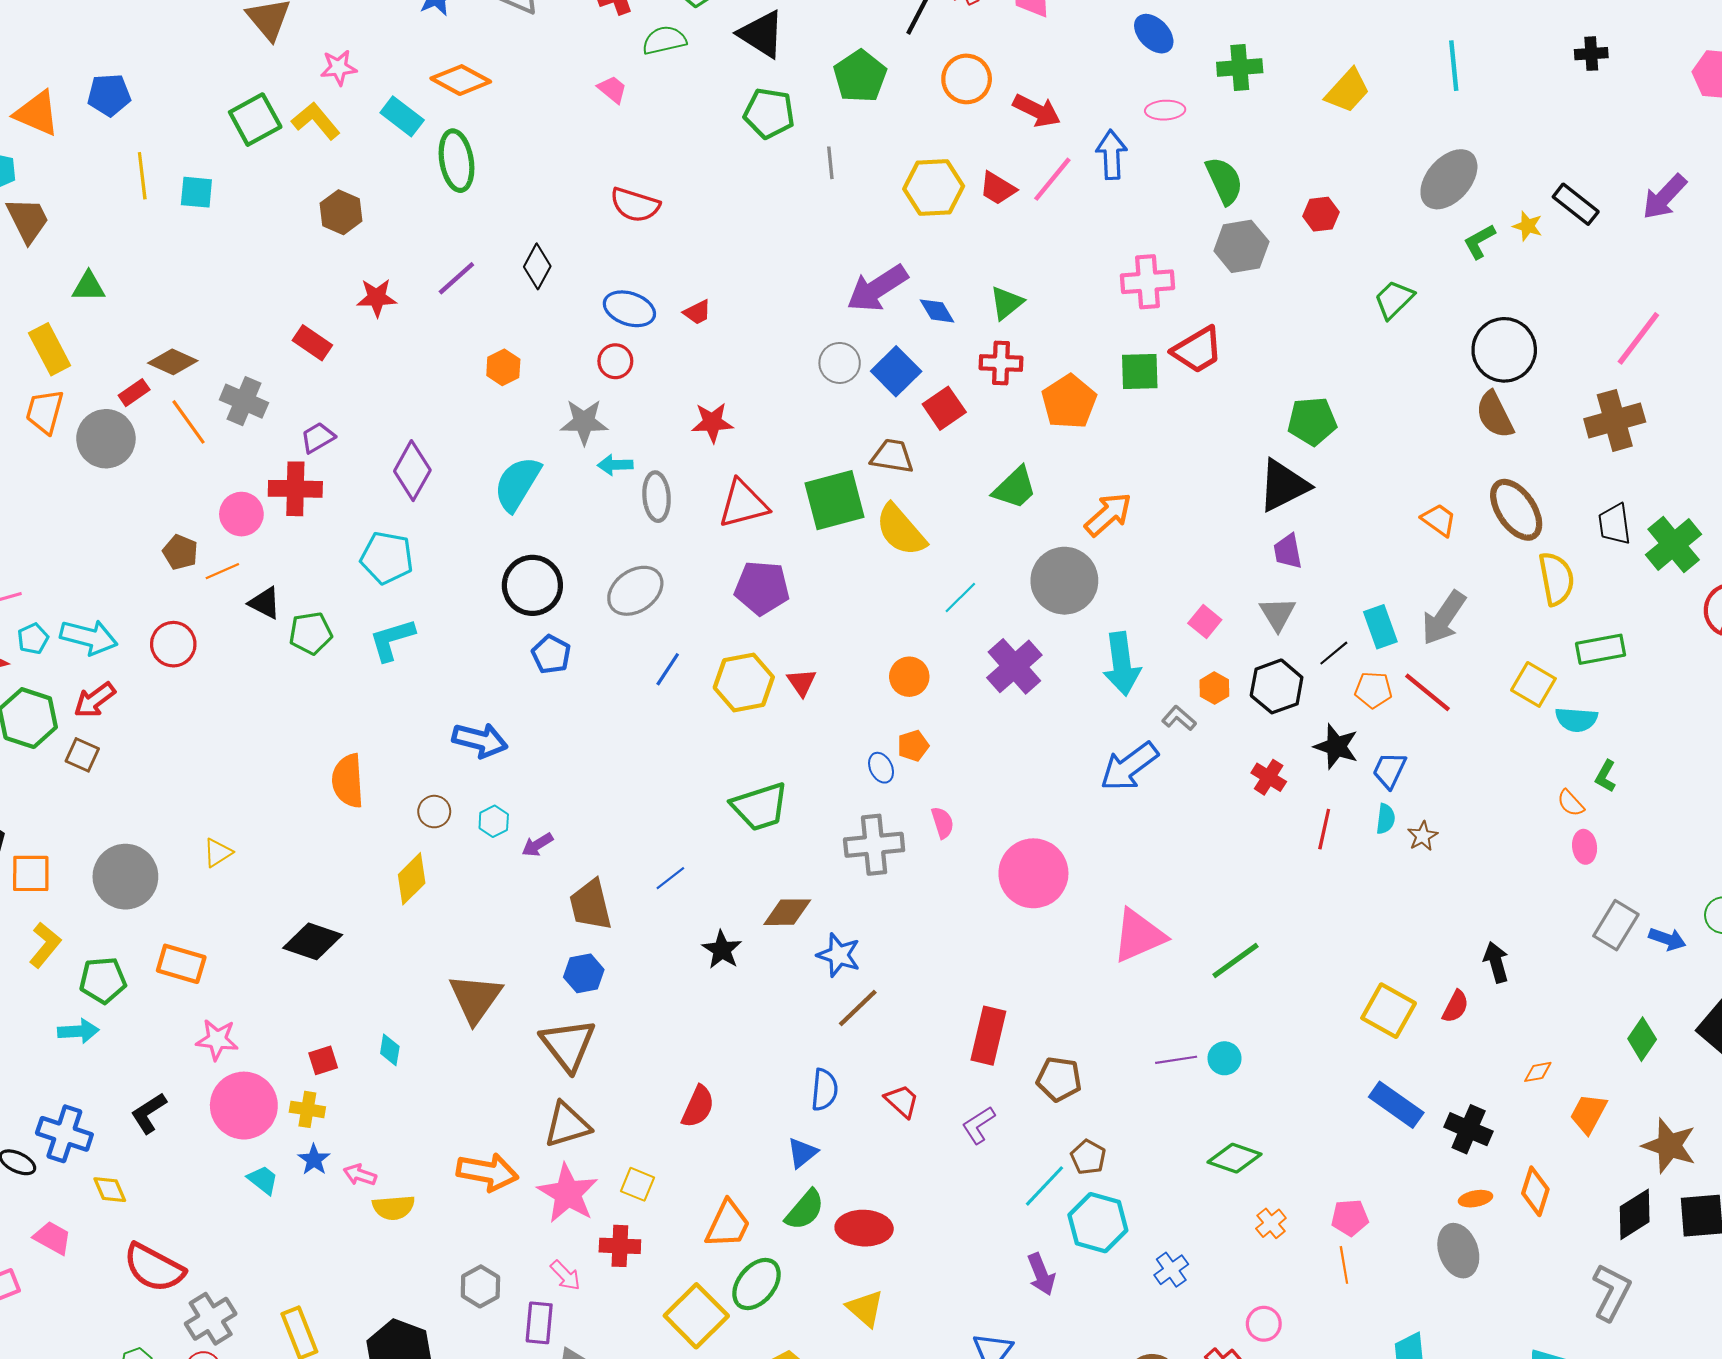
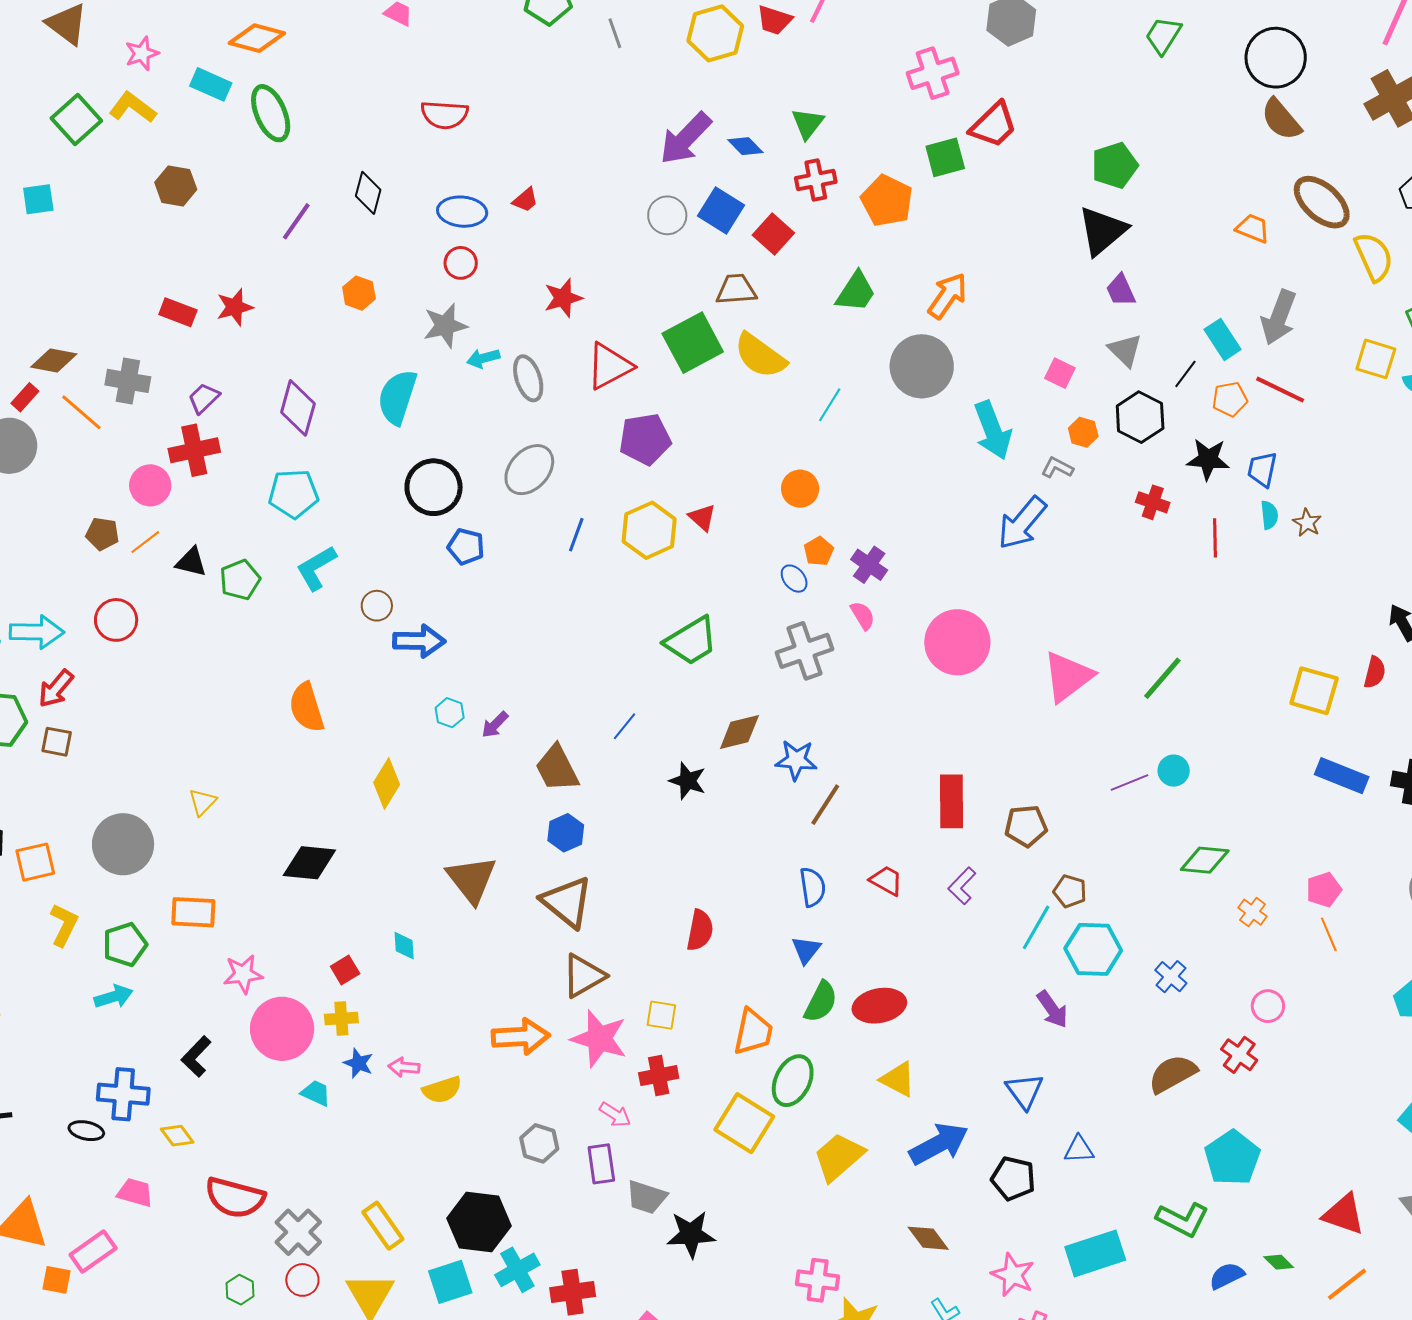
red star: (377, 298) -> (235, 307), moved
purple cross: (1014, 666) -> (869, 565), moved, size x0.7
brown circle: (434, 812) -> (377, 606), moved

